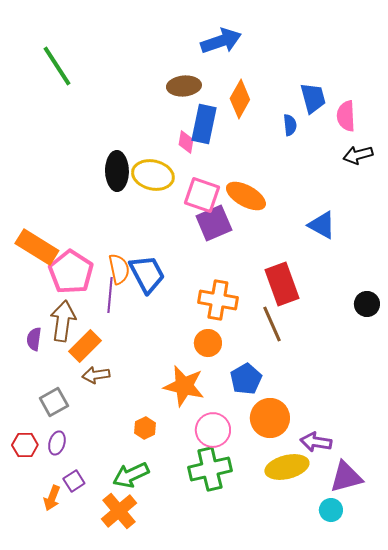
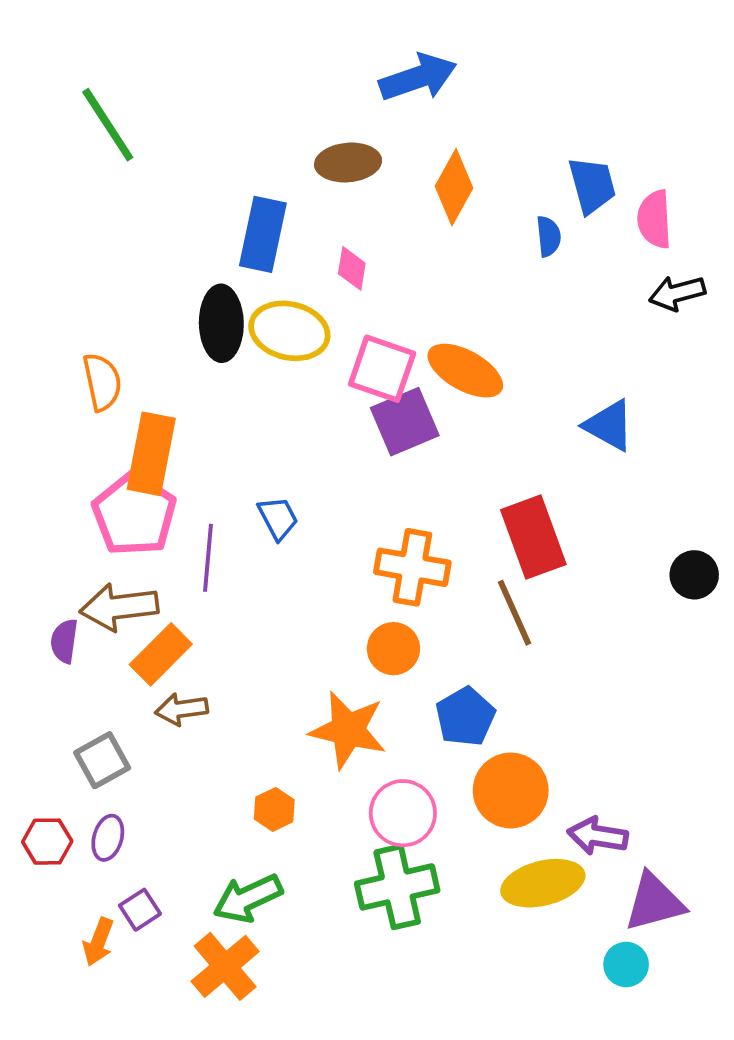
blue rectangle: (204, 124) -> (263, 234), moved
orange rectangle: (37, 247) -> (151, 454), moved, turned 69
orange semicircle: (119, 269) -> (102, 382), moved
blue trapezoid: (147, 274) -> (278, 518), size x0.6
brown arrow: (63, 321) -> (119, 607), turned -105

